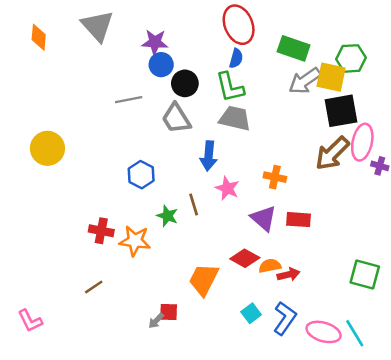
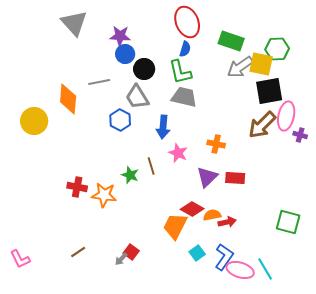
orange diamond: (39, 37) -> (68, 99), moved, size x1.4
blue hexagon: (141, 175) -> (120, 120), moved
purple triangle: (264, 218) -> (207, 177), turned 35
orange trapezoid: (204, 280) -> (175, 226), moved
brown line: (94, 287) -> (78, 252), moved
red square: (169, 312) -> (131, 252), turned 35
pink ellipse: (324, 332) -> (240, 270), moved
cyan line: (355, 333) -> (265, 269), moved

